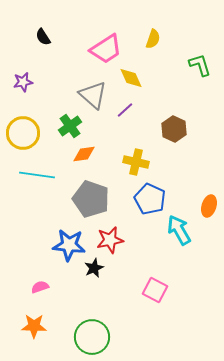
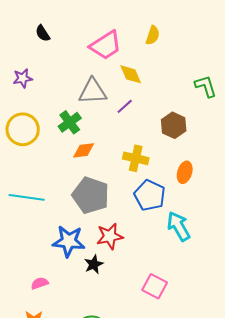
green L-shape: (200, 65) -> (206, 86), moved
gray triangle: (93, 95) -> (93, 91), turned -44
cyan line: (37, 175) -> (27, 197), moved
orange ellipse: (209, 206) -> (185, 172), moved

